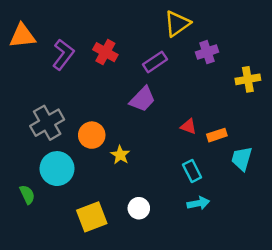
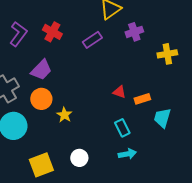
purple trapezoid: (143, 99) -> (41, 70), moved

